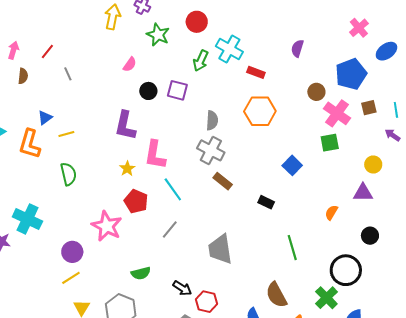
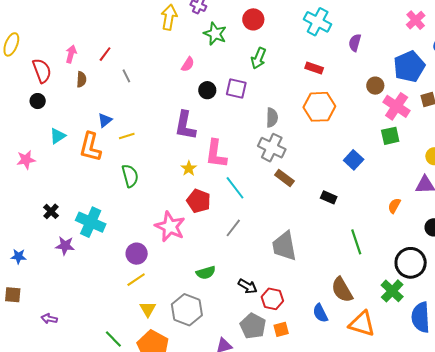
cyan cross: (229, 49) -> (318, 22), moved

